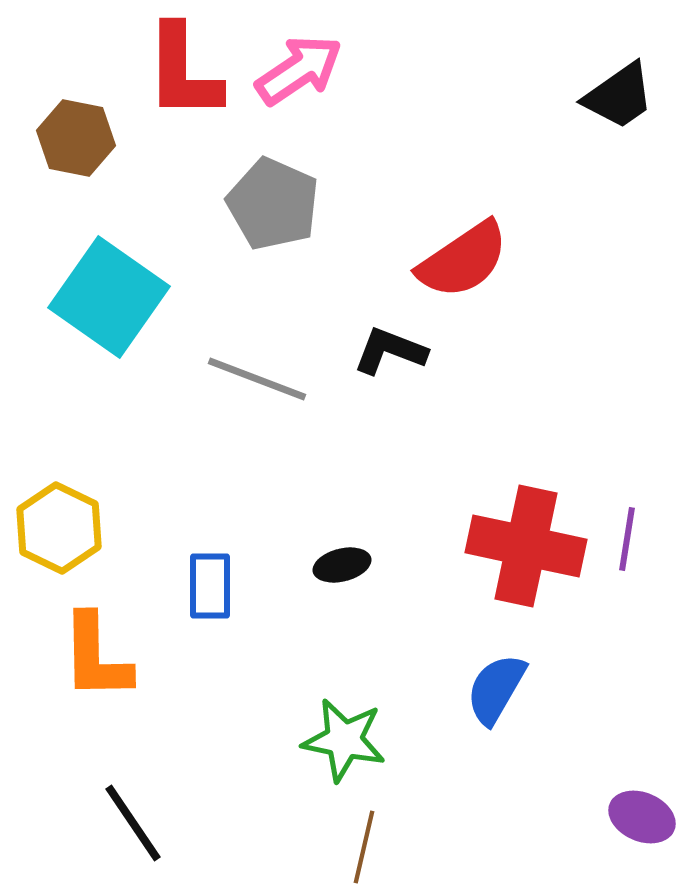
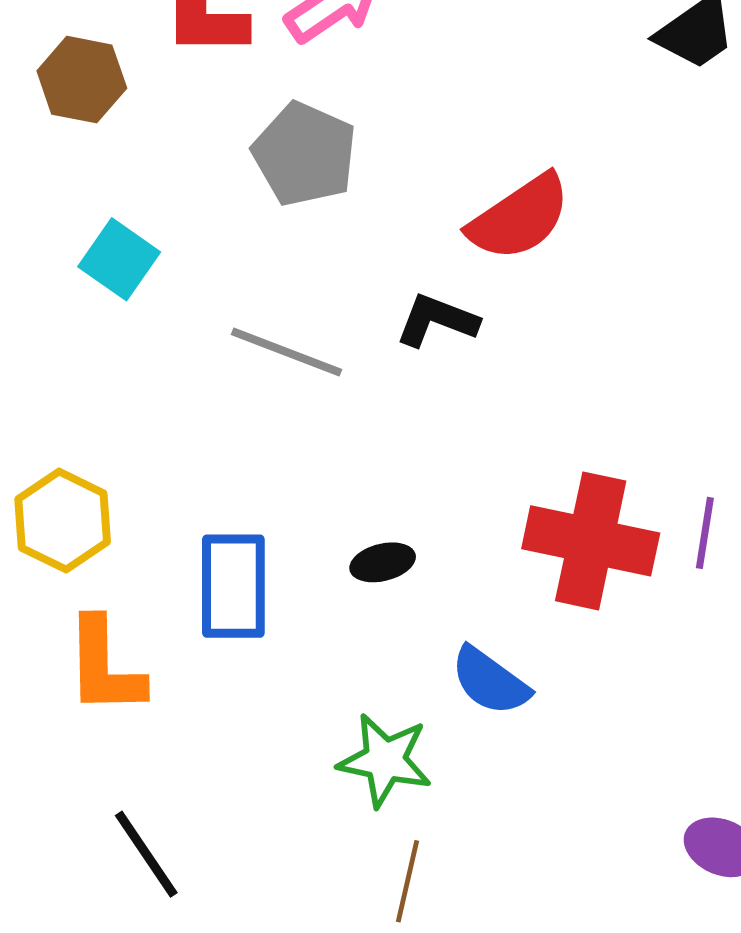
cyan square: (109, 297) -> (119, 259), size x0.6
blue rectangle: (210, 586) -> (233, 586), size x1.4
blue semicircle: (496, 689) -> (490, 681), moved, turned -84

